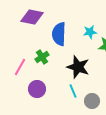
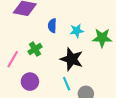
cyan star: (90, 32) -> (77, 31), moved
blue semicircle: (59, 34) -> (52, 26), size x0.6

